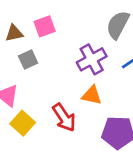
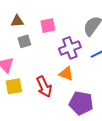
pink square: (45, 26) -> (48, 26), moved
yellow square: (23, 123) -> (14, 86), turned 30

